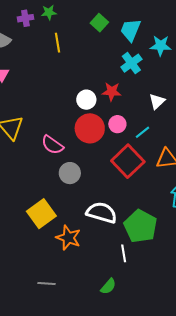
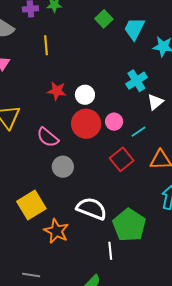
yellow line: (57, 43) -> (46, 45), moved
cyan cross: (131, 63) -> (136, 81), moved
red star: (112, 92) -> (57, 91), moved
red square: (128, 161) -> (122, 159), size x0.7

